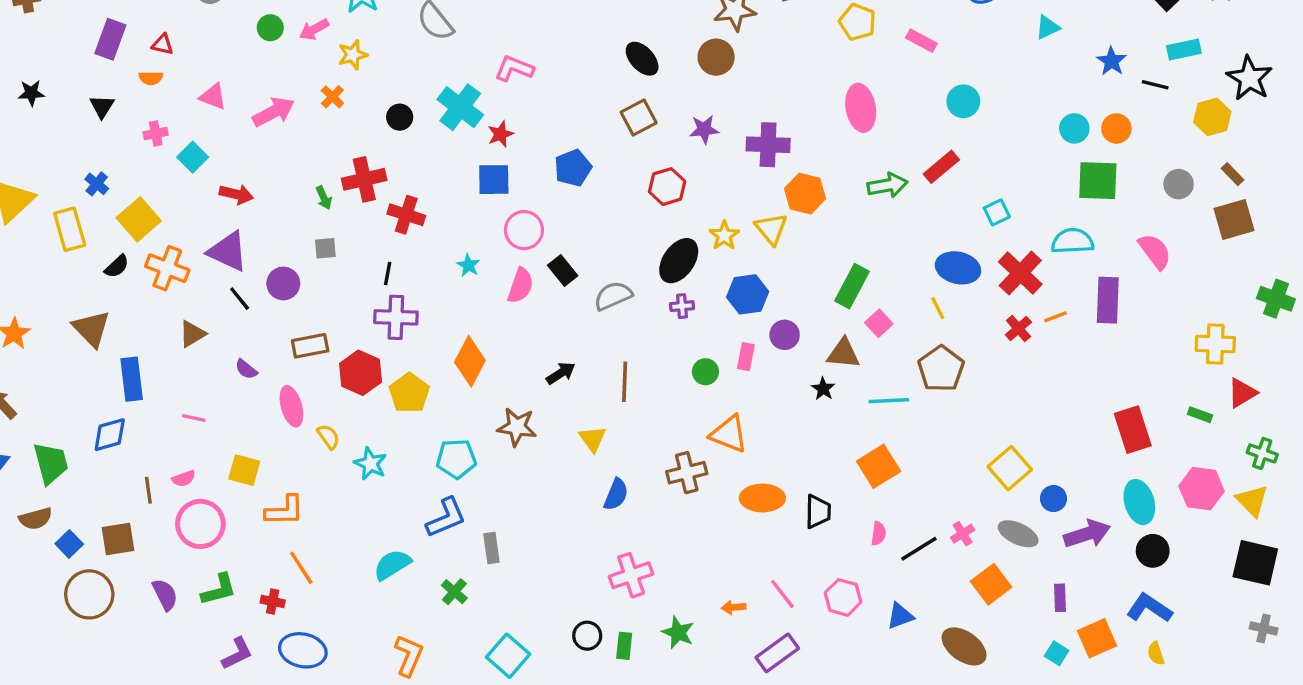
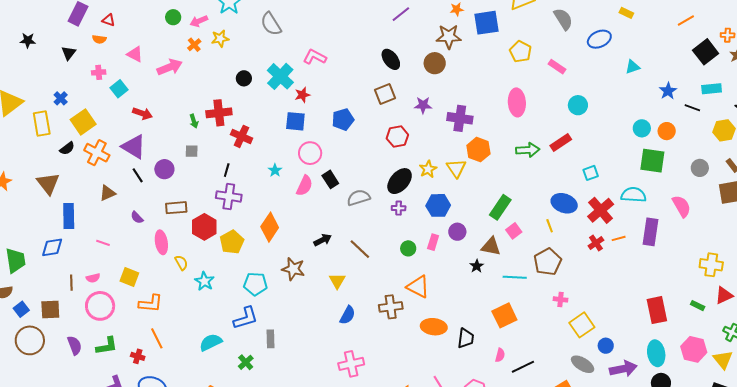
orange cross: (332, 97) -> (194, 45), moved
brown line: (625, 382) -> (360, 249), turned -55
pink cross: (963, 534) -> (561, 299), moved, turned 32

